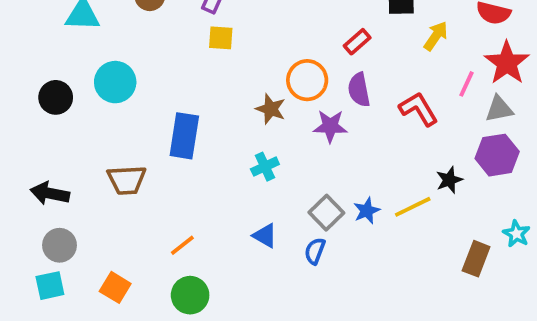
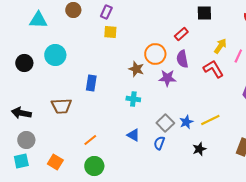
yellow arrow: (436, 36) -> (220, 46), moved
blue rectangle: (184, 136) -> (91, 83), size x0.7
cyan cross: (265, 167) -> (133, 99), turned 32
black star: (449, 180) -> (199, 149), moved

